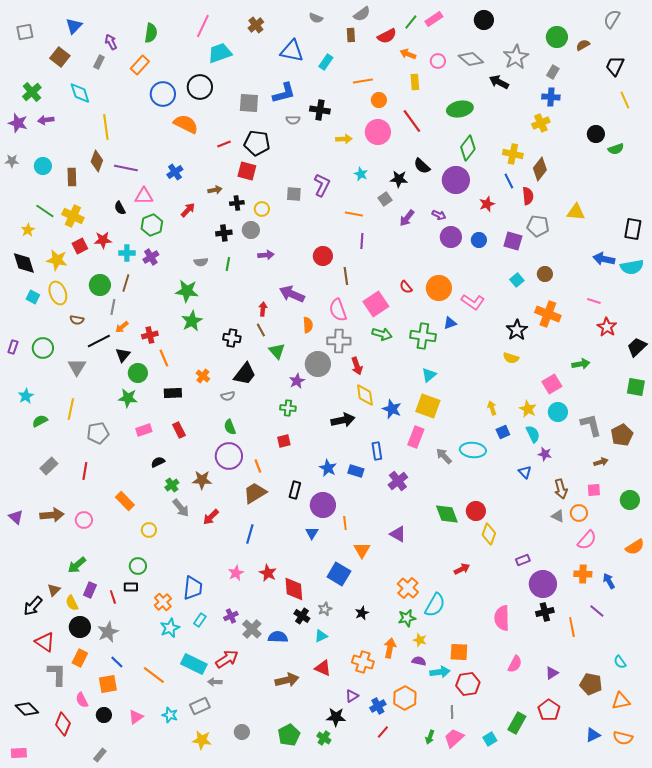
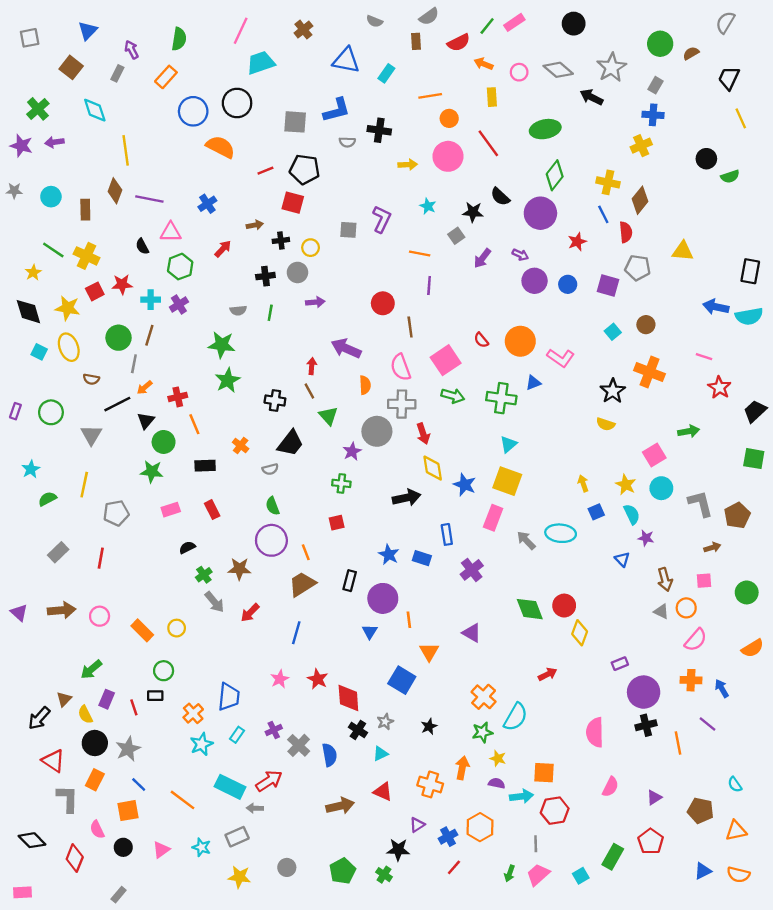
orange rectangle: (125, 501) -> (142, 630), moved
blue semicircle: (278, 637) -> (329, 755), turned 78

